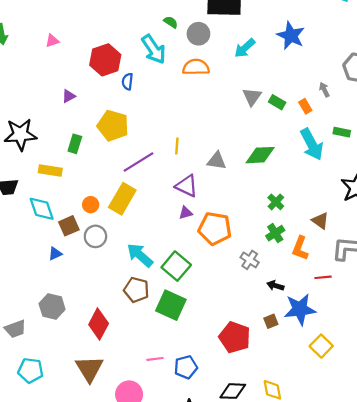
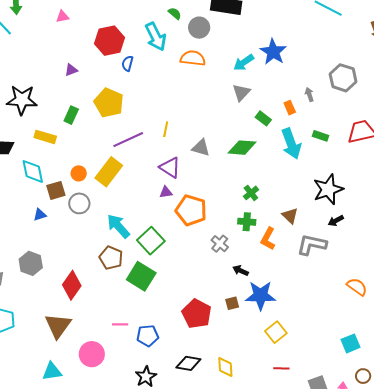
blue star: (291, 36) -> (273, 52), moved
cyan arrow: (245, 48) -> (244, 63), moved
green rectangle: (277, 102) -> (263, 118), moved
green cross: (275, 233) -> (247, 222), turned 30
red line: (323, 277) -> (281, 368), moved

